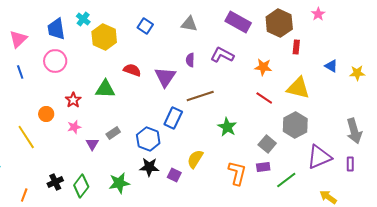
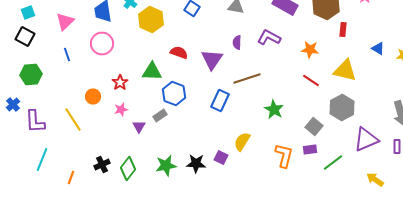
blue hexagon: (148, 139) -> (174, 94), moved
black star: (149, 167) -> (196, 164), moved

